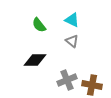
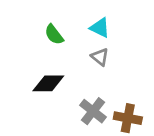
gray cross: (67, 80) -> (93, 111), turned -30

